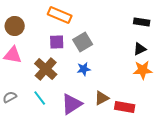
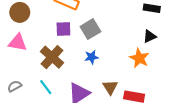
orange star: (143, 70) -> (139, 58), moved, turned 30
brown triangle: (102, 98) -> (110, 87), turned -35

